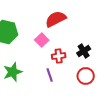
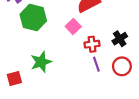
purple line: (50, 75) -> (96, 64), moved

